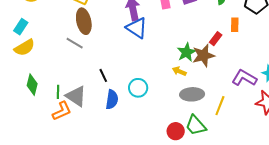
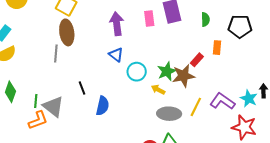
blue triangle: (137, 28) -> (116, 55), moved, size x0.7
gray line: (75, 43) -> (56, 54), turned 60
cyan circle: (138, 88) -> (137, 72), moved
blue semicircle: (112, 100) -> (103, 106), moved
yellow line: (220, 106) -> (196, 107), moved

